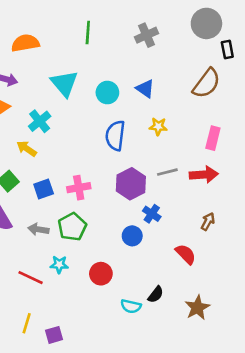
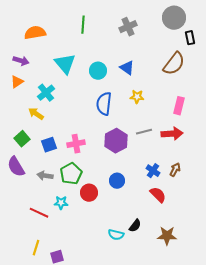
blue cross: (152, 214) -> (153, 171), moved
red circle: (101, 274) -> (89, 193), moved
brown star: (197, 308) -> (167, 236), turned 30

